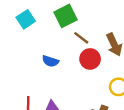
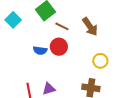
red circle: (90, 59) -> (59, 47), moved

